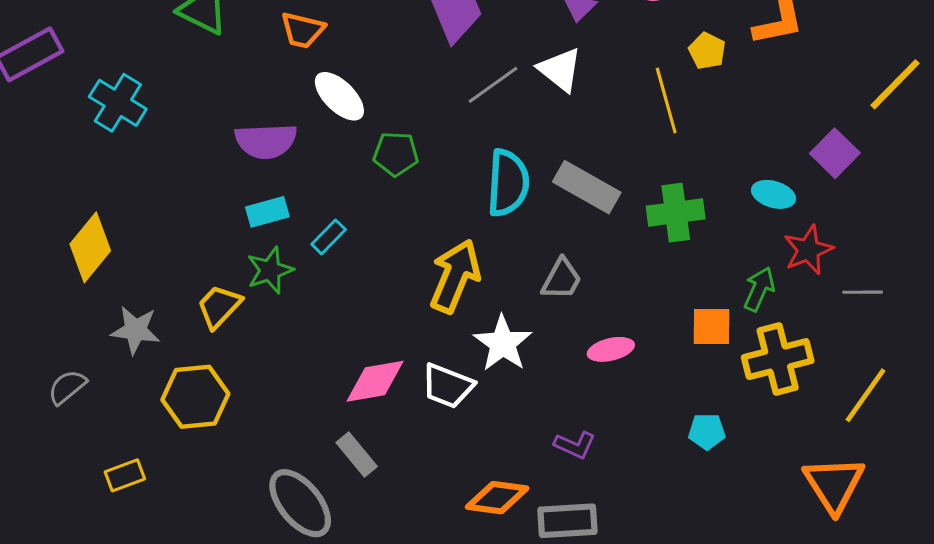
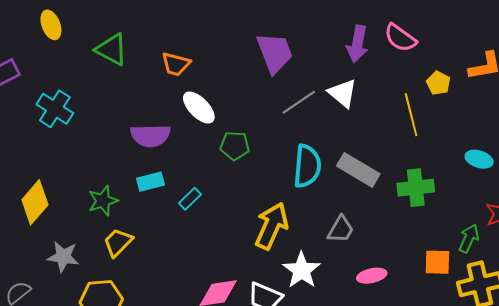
cyan ellipse: (774, 194) -> (479, 159), moved
green star: (270, 270) -> (103, 201), moved

